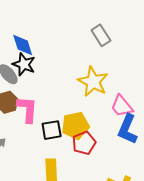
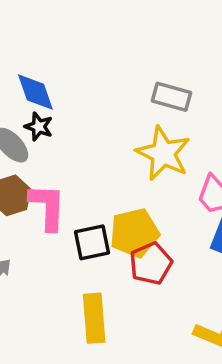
gray rectangle: (101, 35) -> (172, 97), moved, turned -40
black star: (24, 64) -> (39, 127), size x0.7

